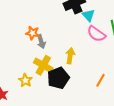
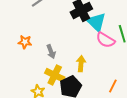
cyan triangle: (88, 15) -> (96, 22), size x1.5
orange star: (33, 33) -> (25, 42), moved

